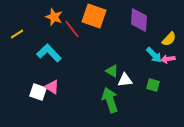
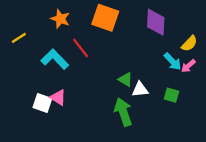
red line: (72, 29) -> (81, 48), moved
pink arrow: (168, 59) -> (188, 66), turned -32

